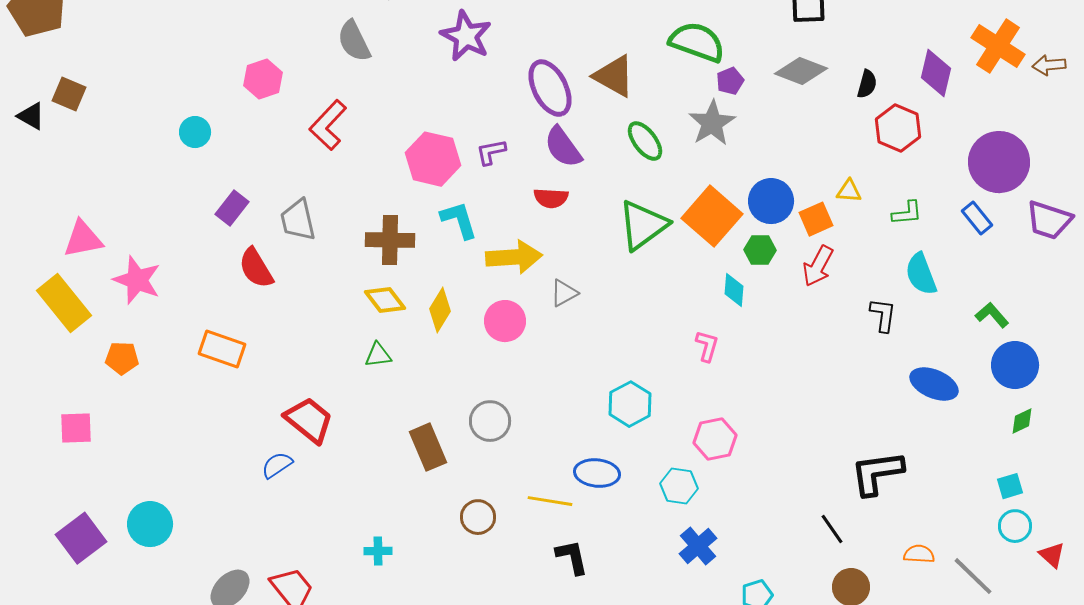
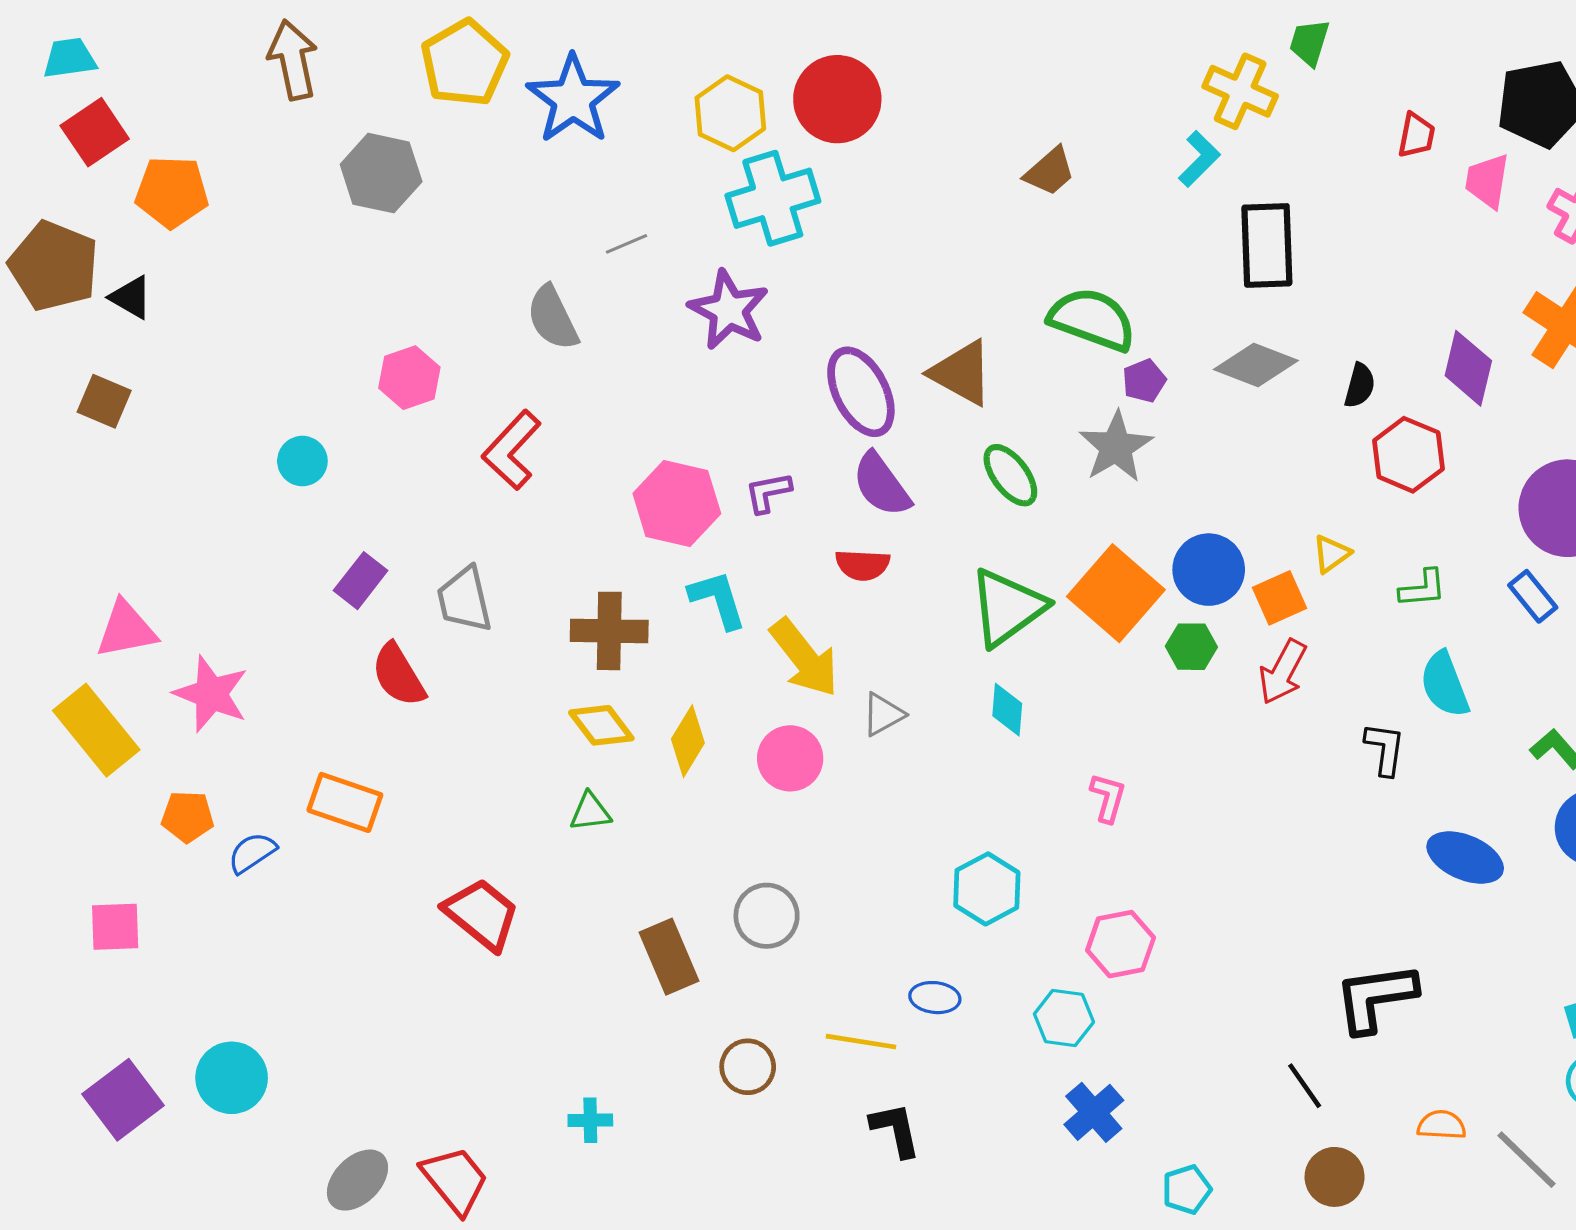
black triangle: (31, 116) -> (131, 297), moved
yellow triangle: (849, 191) -> (1331, 554), turned -40
yellow arrow: (514, 257) -> (804, 658), turned 56
cyan diamond: (734, 290) -> (1007, 710), moved
blue semicircle: (277, 465) -> (252, 853), moved
blue ellipse: (597, 473) -> (935, 998), size x0.7

